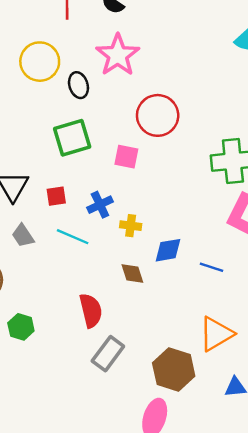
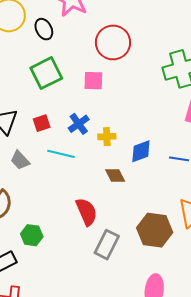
brown hexagon: (174, 369) -> (155, 230), moved

